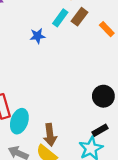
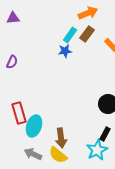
blue star: (38, 36) -> (65, 51), moved
black rectangle: (100, 130) -> (105, 134), turned -32

